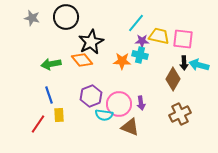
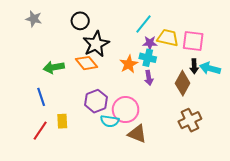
black circle: (66, 17) -> (80, 21), moved, size x0.7
orange star: (122, 61) -> (129, 64), turned -30
blue line: (49, 95) -> (41, 97), moved
purple arrow: (141, 103) -> (149, 78), moved

